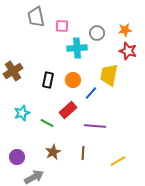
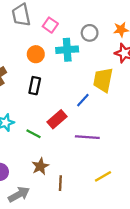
pink square: (62, 26) -> (50, 25), turned 32
orange circle: (73, 80) -> (36, 54), moved
brown line: (83, 153) -> (60, 183), moved
yellow line: (118, 161) -> (103, 176), moved

